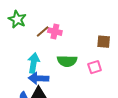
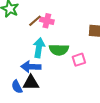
cyan arrow: (34, 63) -> (39, 48), moved
pink square: (95, 67) -> (79, 60), moved

